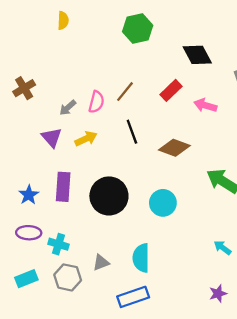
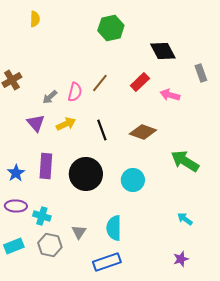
yellow semicircle: (63, 20) -> (35, 19), moved
black line: (132, 132) -> (102, 130), moved
gray triangle: (101, 263) -> (79, 232), turned -35

